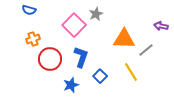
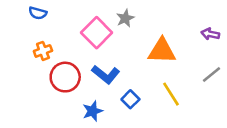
gray line: (146, 50) -> (212, 74), moved
blue L-shape: (81, 57) -> (106, 74), turned 110

